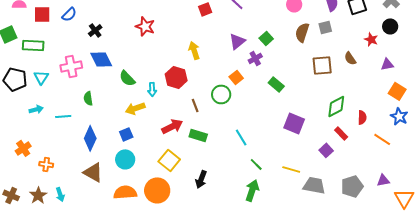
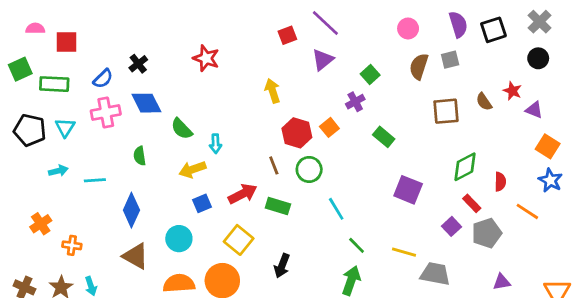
blue semicircle: (69, 14) -> (103, 79), moved
red star: (371, 39) -> (512, 91), moved
purple triangle: (237, 41) -> (323, 60), moved
purple triangle: (387, 64) -> (534, 110), turned 32
red hexagon: (176, 77) -> (297, 133), moved
green circle: (221, 94) -> (309, 169), moved
green semicircle: (88, 98) -> (140, 156), moved
blue square: (126, 134) -> (202, 203), moved
purple triangle: (383, 180) -> (502, 282), moved
gray pentagon: (352, 186) -> (487, 233), moved

